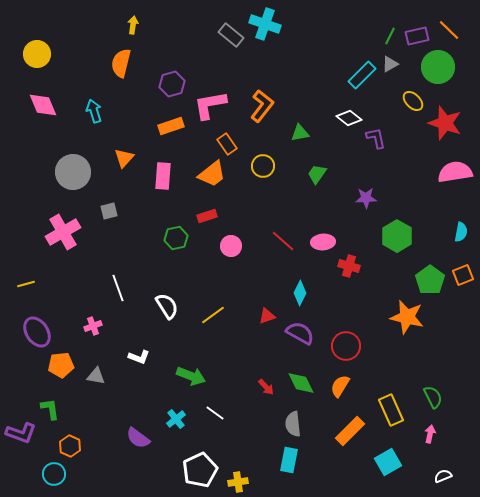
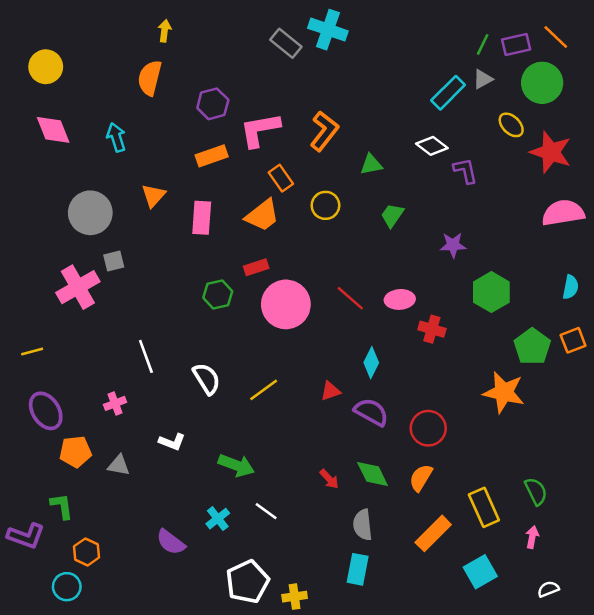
gray square: (109, 211) -> (114, 261), moved
pink circle: (231, 246) -> (286, 304), size x1.8

